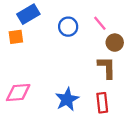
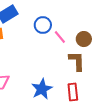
pink line: (100, 23) -> (60, 37), moved

